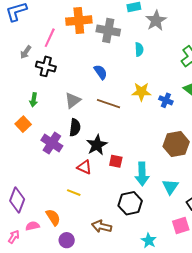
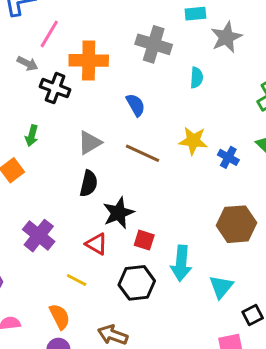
orange cross: (79, 21) -> (89, 60), moved
pink line: (50, 38) -> (49, 34), moved
gray arrow: (26, 52) -> (27, 64), turned -104
purple cross: (52, 143) -> (39, 236), moved
black hexagon: (130, 203) -> (137, 283), moved
orange semicircle: (53, 217) -> (60, 317), moved

